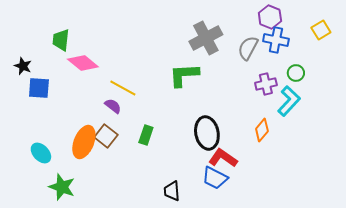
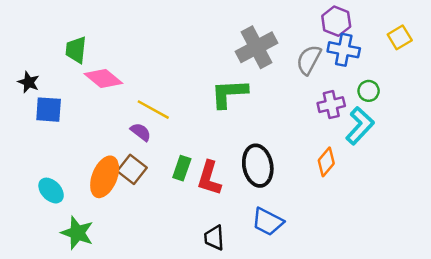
red L-shape: (223, 158) -> (209, 178), moved, turned -108

